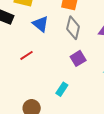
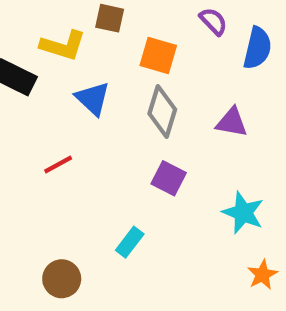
purple square: (78, 58) -> (169, 178), turned -35

